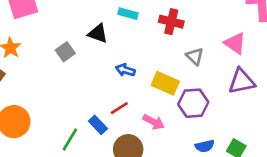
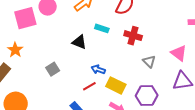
gray square: (65, 52) -> (53, 69), moved
yellow rectangle: (165, 83) -> (116, 85), moved
red line: (119, 108) -> (89, 86), moved

